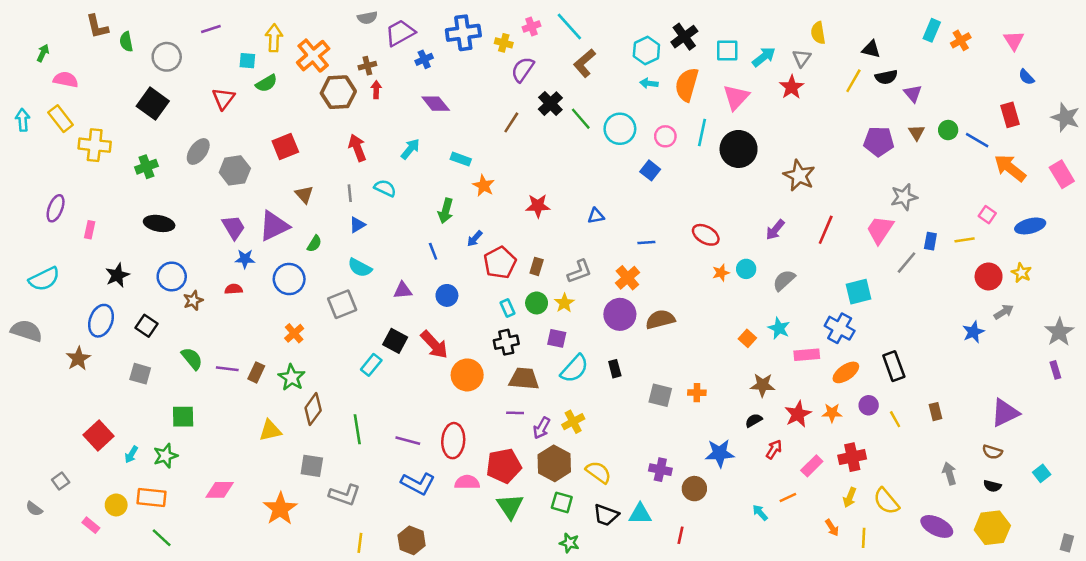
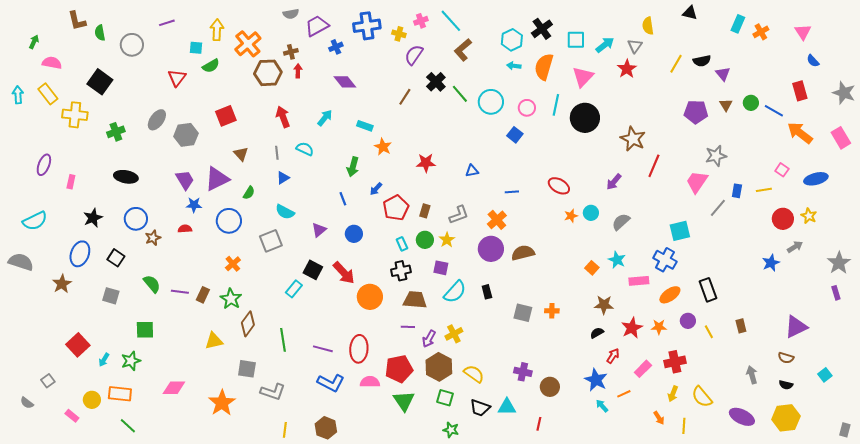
black triangle: (871, 49) -> (690, 13), moved
black square: (153, 104) -> (100, 82), moved
red line: (826, 230) -> (654, 166), moved
purple triangle: (403, 290) -> (319, 230), turned -35
blue star: (720, 453) -> (596, 380), moved, turned 30

